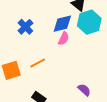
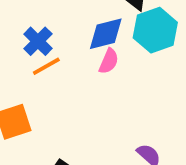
orange line: (38, 63) -> (46, 66), moved

